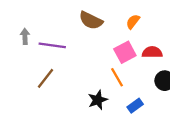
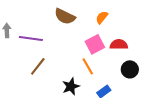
brown line: (45, 78) -> (38, 66), moved

